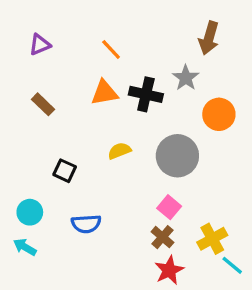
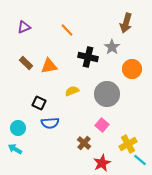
orange triangle: (104, 93) -> (49, 66), moved
blue semicircle: (86, 224) -> (50, 123), moved
brown cross: (162, 237) -> (84, 143), moved

